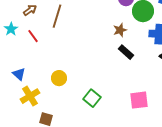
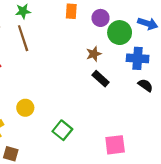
brown line: (57, 16) -> (23, 38), turned -35
pink square: (139, 100) -> (115, 145), moved

